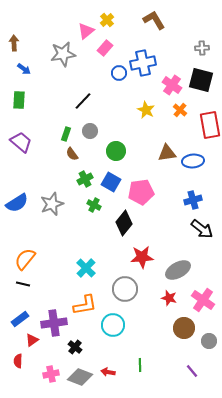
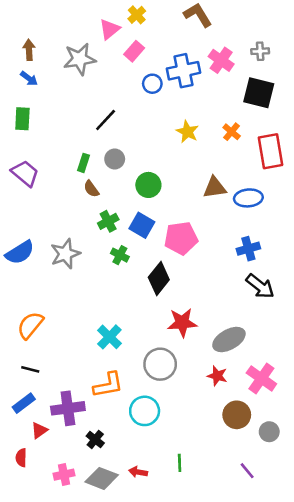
brown arrow: (14, 43) -> (29, 50), moved
pink cross: (172, 85) -> (221, 60), moved
black line: (23, 284) -> (30, 369), moved

